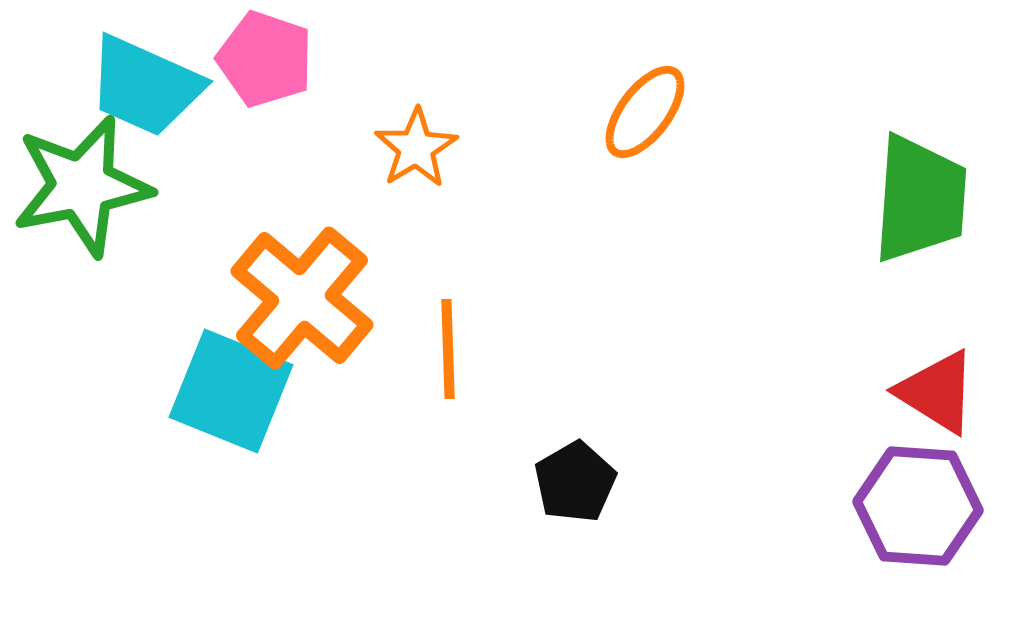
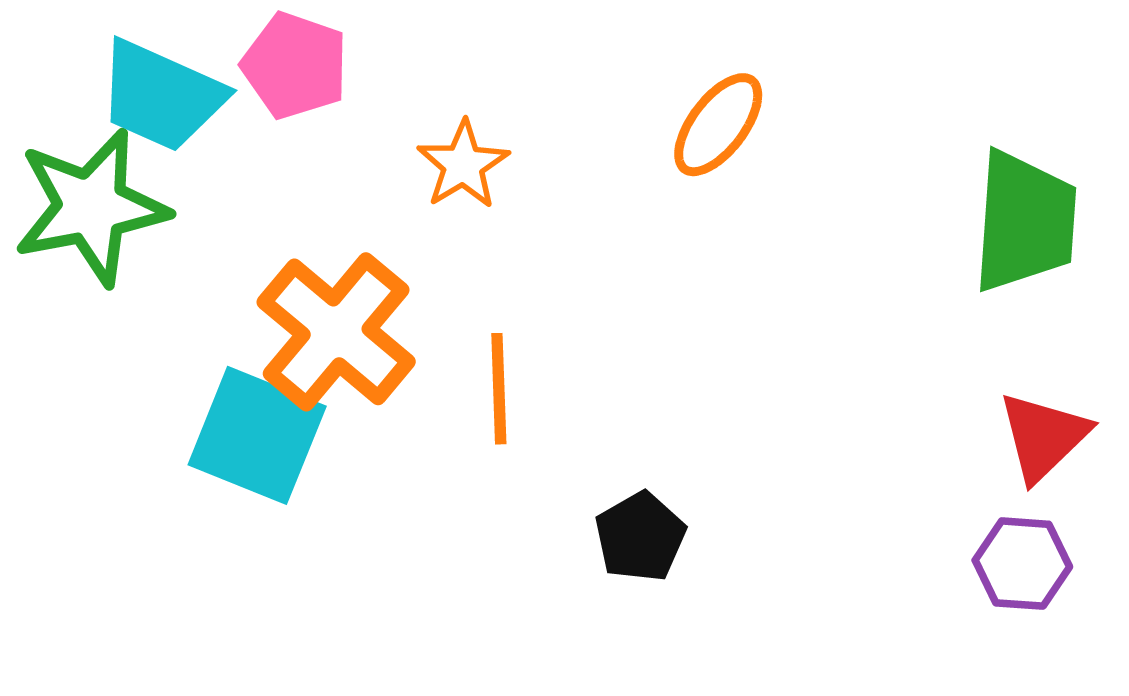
red triangle: (937, 392) -> (1043, 437), turned 44
purple hexagon: (918, 506) -> (1022, 564), size x0.7

